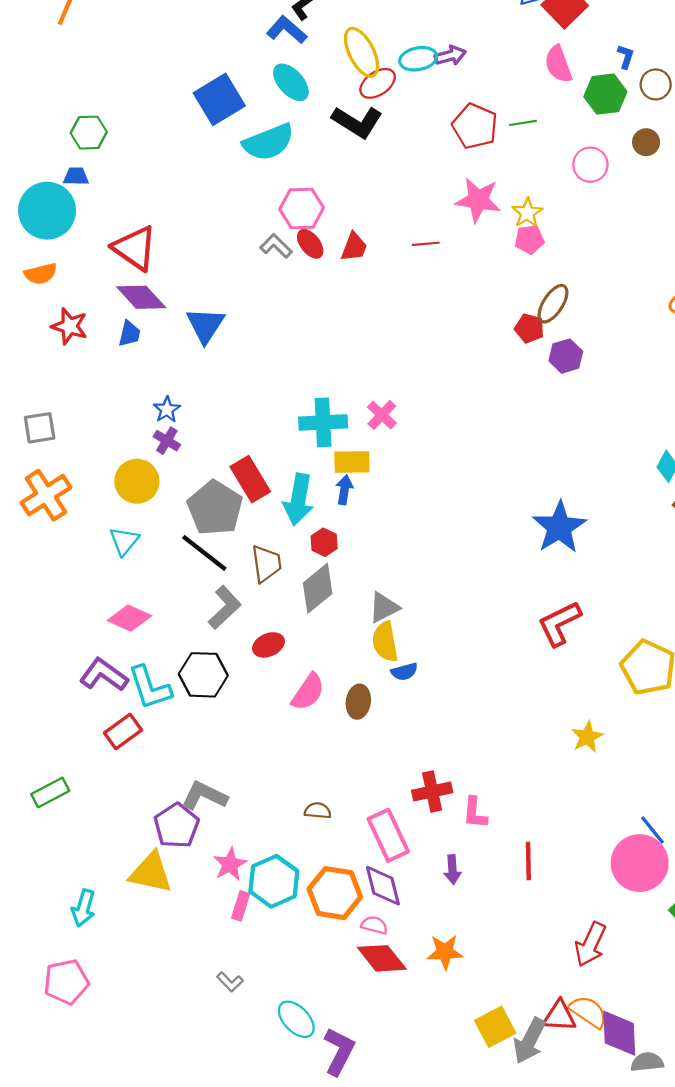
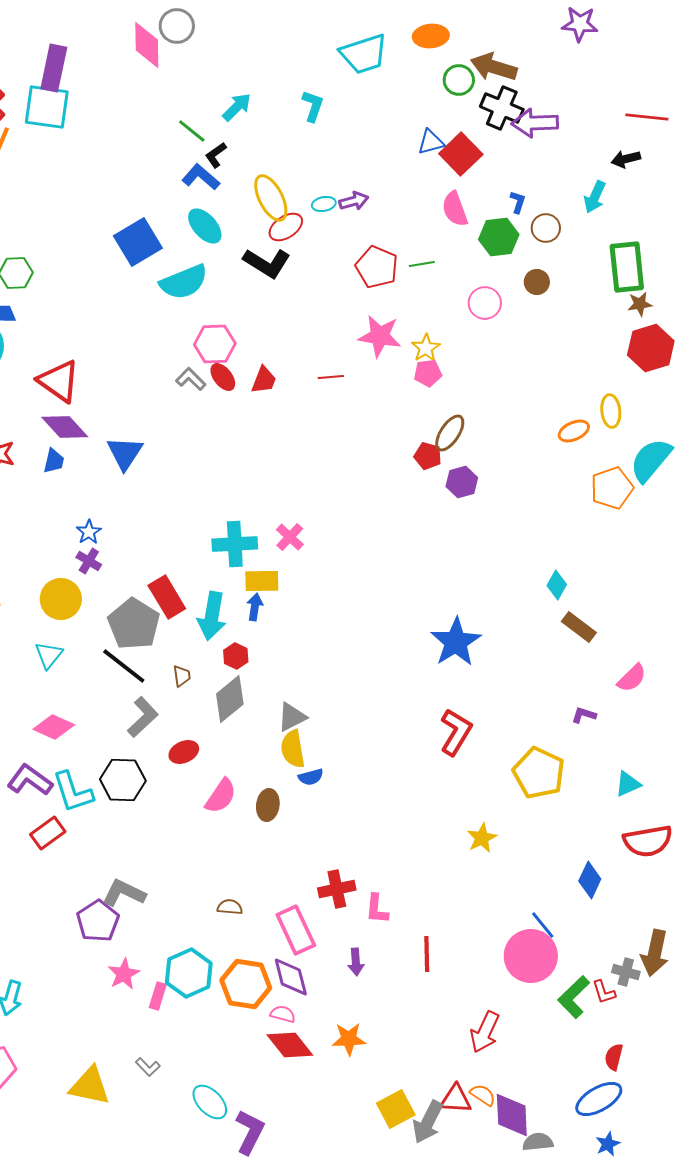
cyan ellipse: (418, 59) -> (324, 204), size x0.7
brown trapezoid: (266, 564) -> (182, 676), size x0.6
red L-shape: (559, 624) -> (456, 732), turned 147
pink star: (230, 864) -> (124, 974), moved
yellow triangle: (151, 873) -> (90, 1086), moved
orange semicircle: (588, 1012) -> (483, 1095), size x0.7

